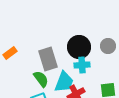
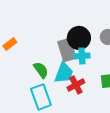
gray rectangle: (48, 59) -> (67, 50), moved

